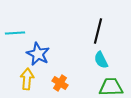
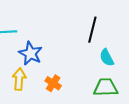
cyan semicircle: (101, 60) -> (107, 58), moved

